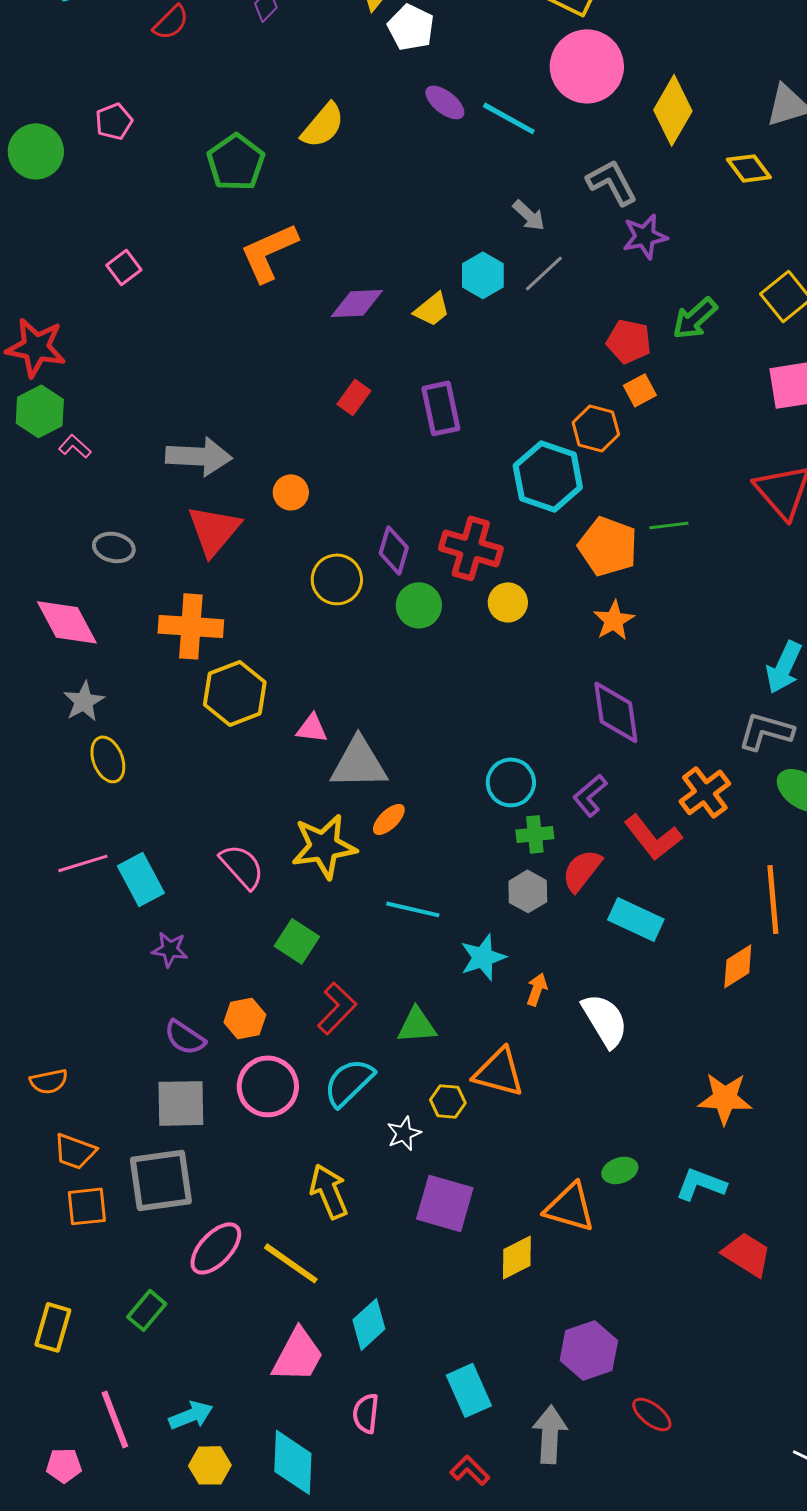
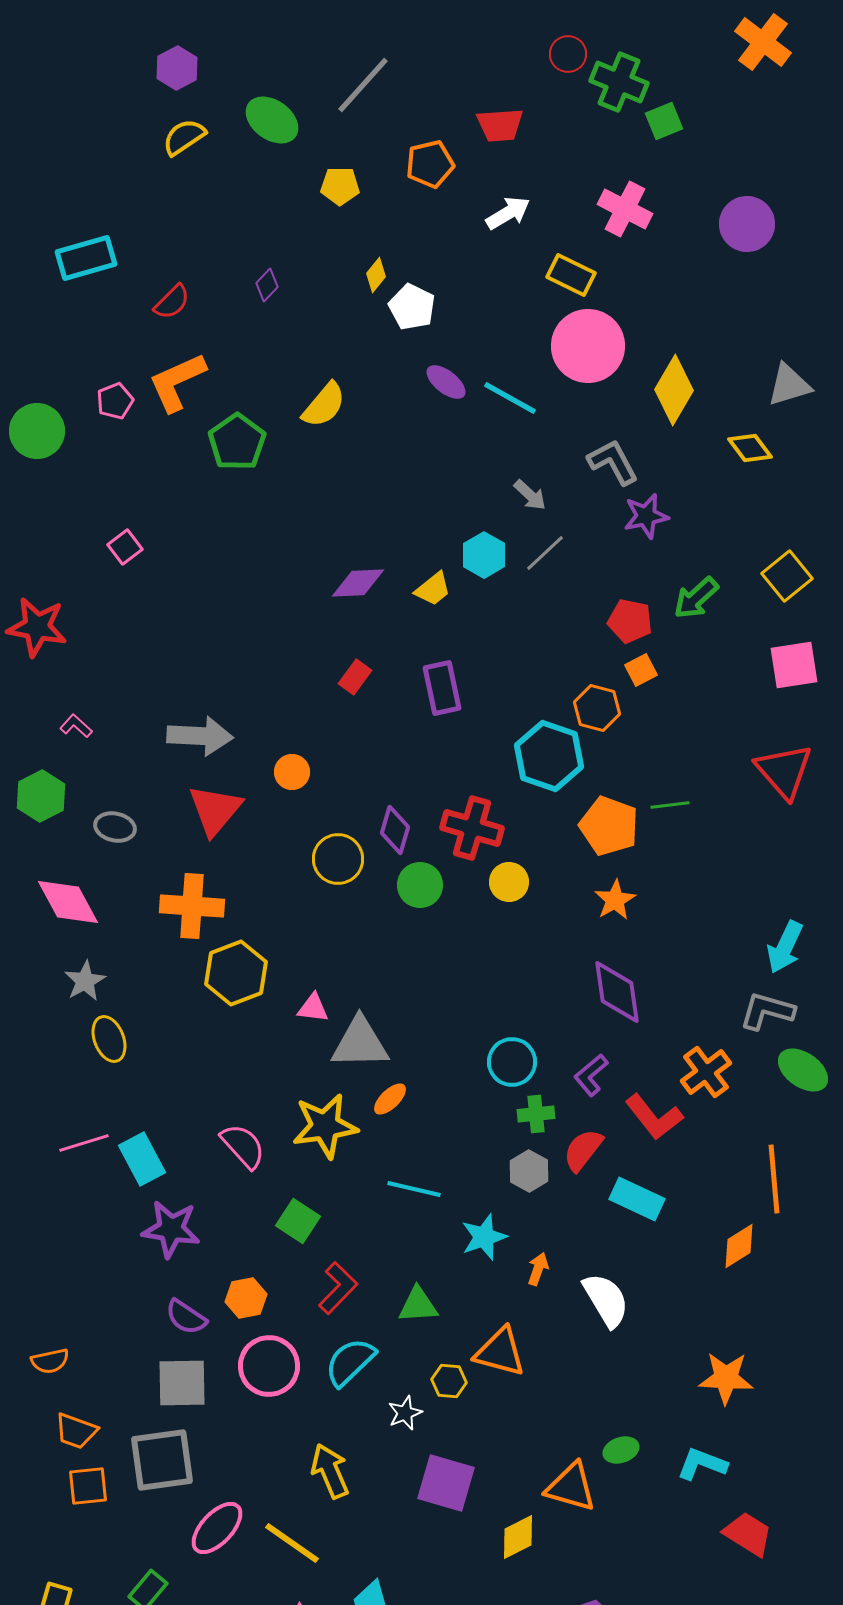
orange L-shape: (269, 252) -> (177, 382), moved
green hexagon: (40, 411) -> (41, 796), moved
purple star: (170, 949) -> (171, 1229), size x1.6

